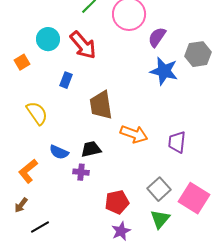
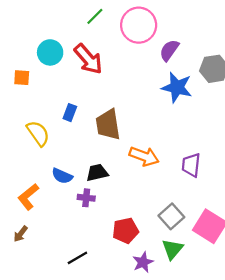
orange square: (22, 62) -> (22, 78), turned 35
blue rectangle: (66, 80) -> (70, 113), moved
black line: (40, 227) -> (77, 258), moved
purple star: (121, 231) -> (143, 262), moved

